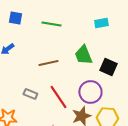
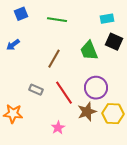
blue square: (15, 18) -> (21, 14), turned -32
brown line: (48, 63) -> (54, 59), turned -48
black square: (108, 67) -> (114, 42), moved

